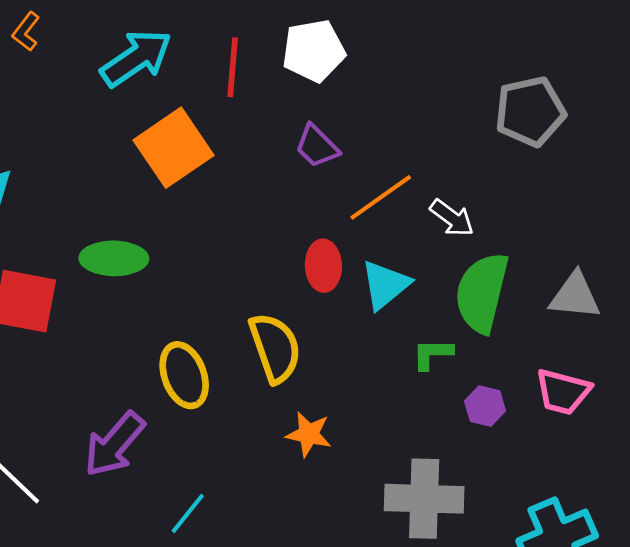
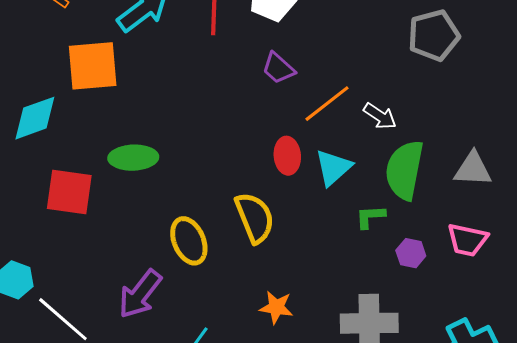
orange square: (173, 148) -> (93, 66), moved, turned 32
orange star: (309, 434) -> (276, 307), moved

